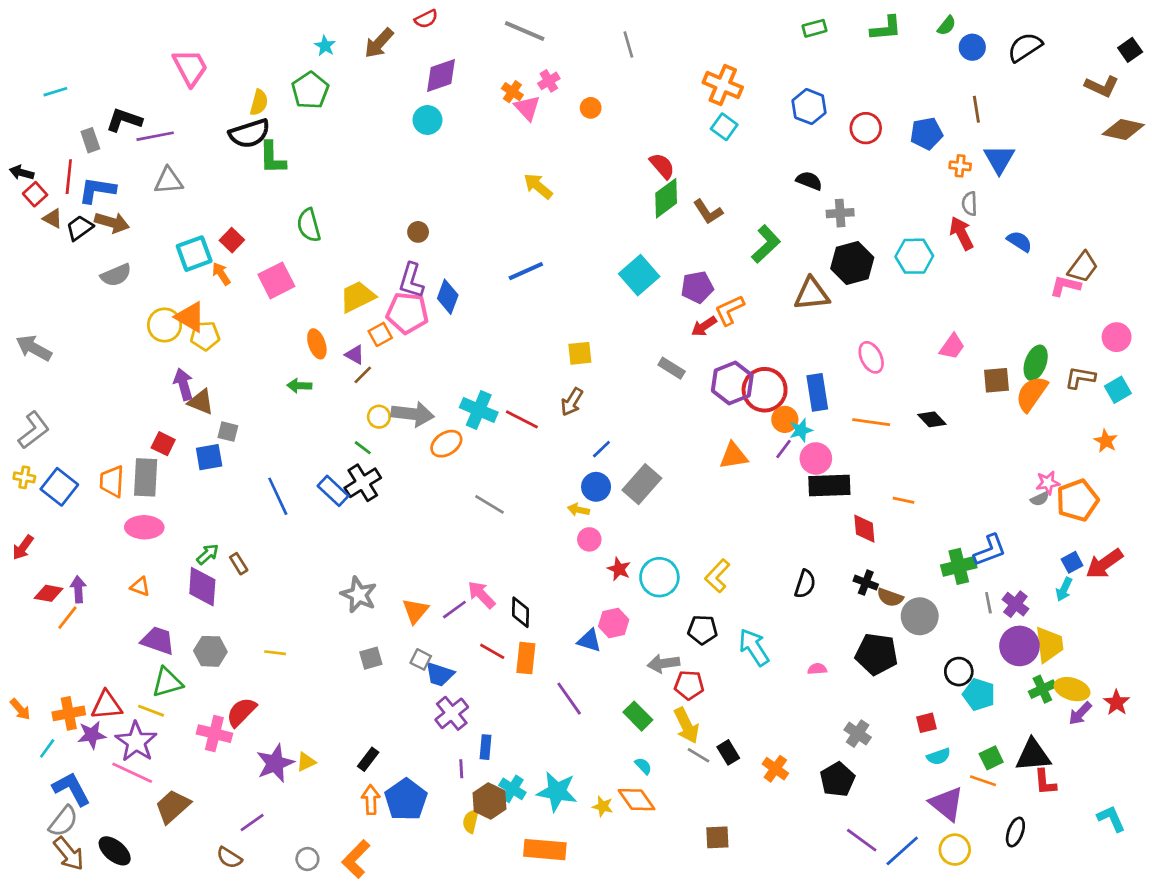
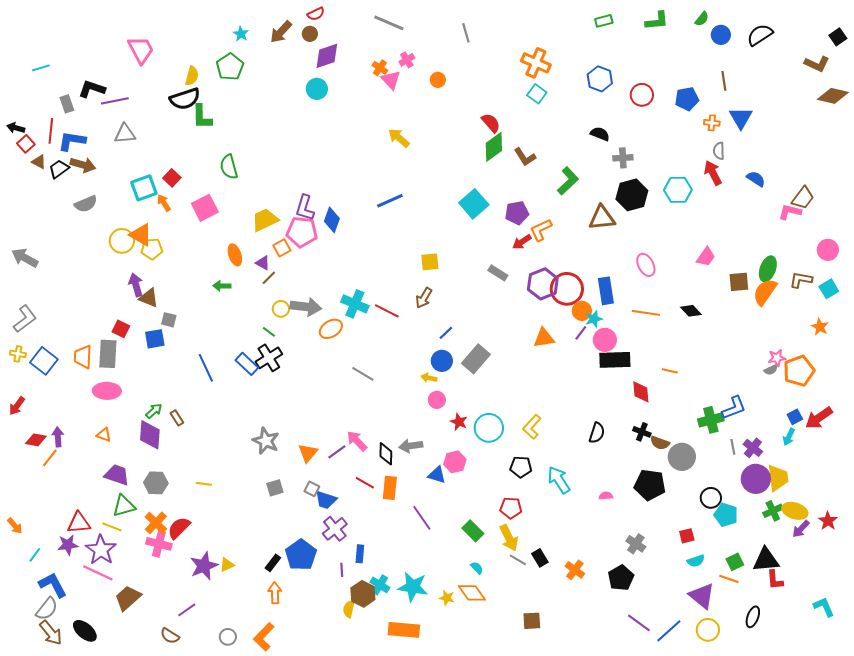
brown circle: (418, 232) -> (310, 34), moved
gray arrow: (663, 663) -> (411, 446), moved
orange cross: (69, 713) -> (156, 523), moved, turned -35
blue pentagon: (406, 800) -> (301, 555), moved

